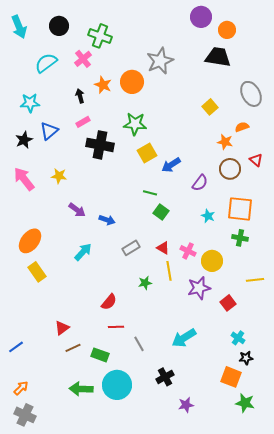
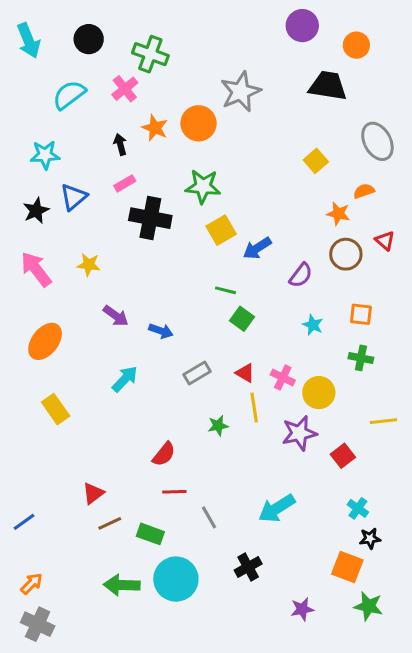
orange circle: (227, 30) -> (356, 45), moved
orange square: (240, 209) -> (361, 314), size x0.6
orange ellipse: (30, 241) -> (45, 341), moved
purple star: (186, 405) -> (302, 609), moved

